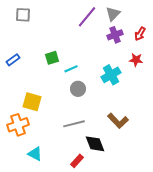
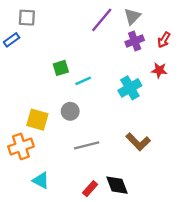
blue rectangle: (13, 60) -> (12, 40), moved
gray circle: (78, 89) -> (70, 111), moved
black diamond: (95, 144) -> (117, 185), moved

